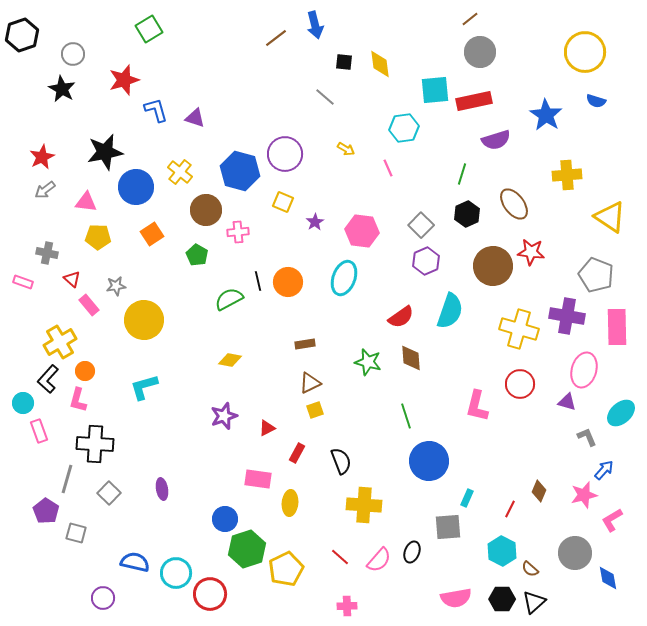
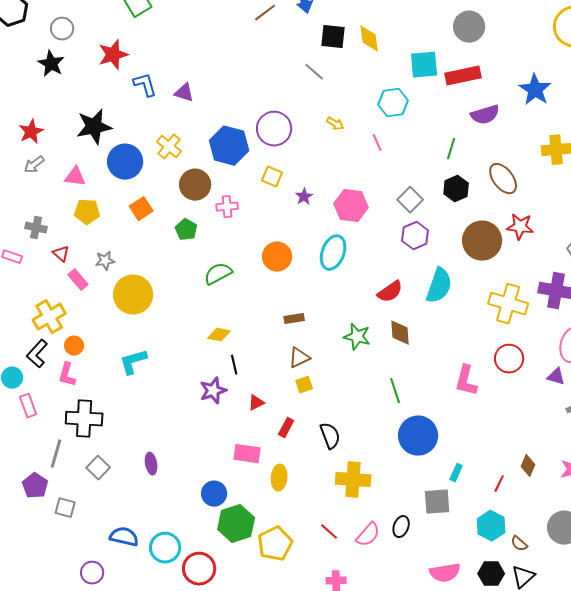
black square: (344, 62) -> (333, 37), size x1.5
black line: (258, 281) -> (234, 365), moved

